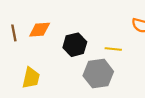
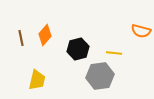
orange diamond: (40, 30) -> (45, 35), turned -45

